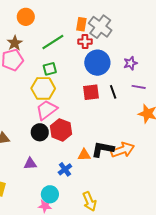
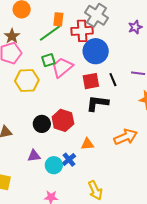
orange rectangle: (81, 24) -> (58, 19), moved
red cross: (85, 42) -> (82, 31), size x1.5
purple star: (130, 63) -> (135, 27), moved
yellow hexagon: (43, 88) -> (27, 81), moved
pink trapezoid: (47, 110) -> (62, 67), moved
black L-shape: (103, 149) -> (97, 103), moved
cyan circle: (50, 194) -> (54, 165), moved

